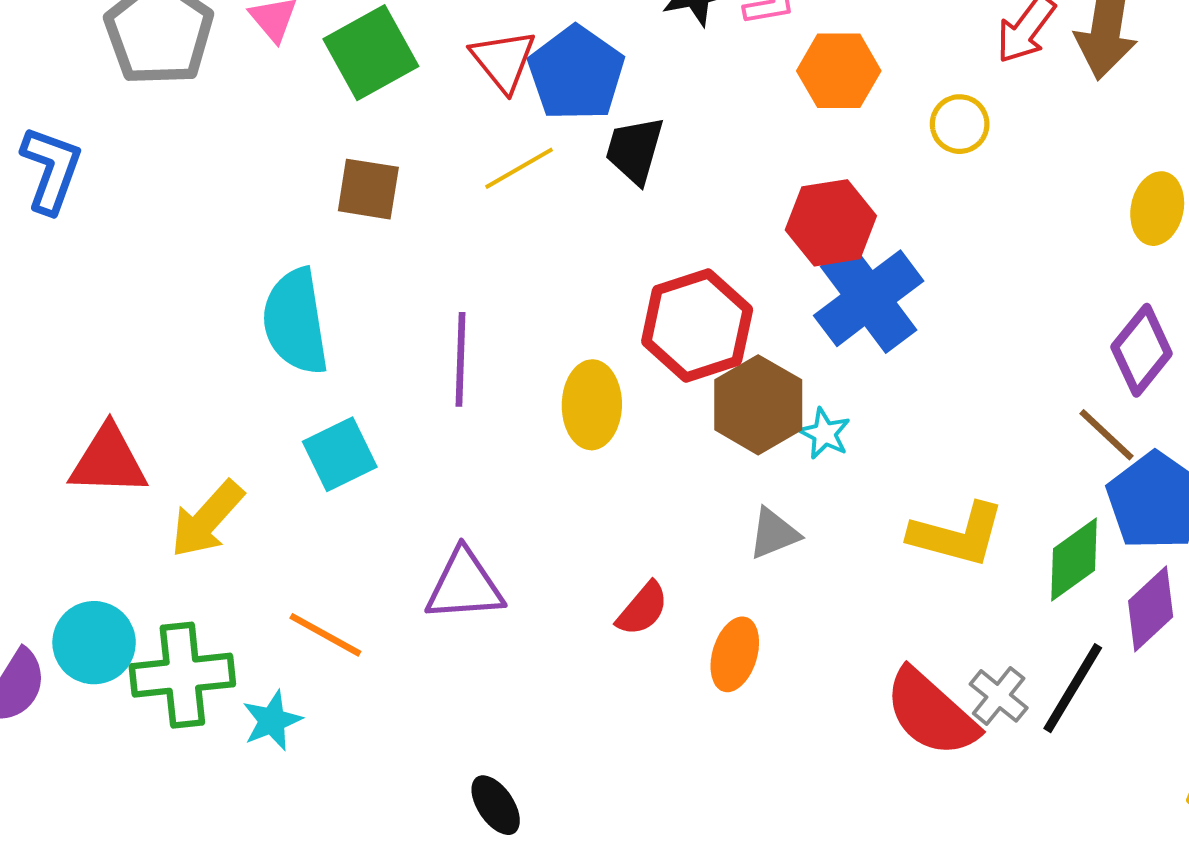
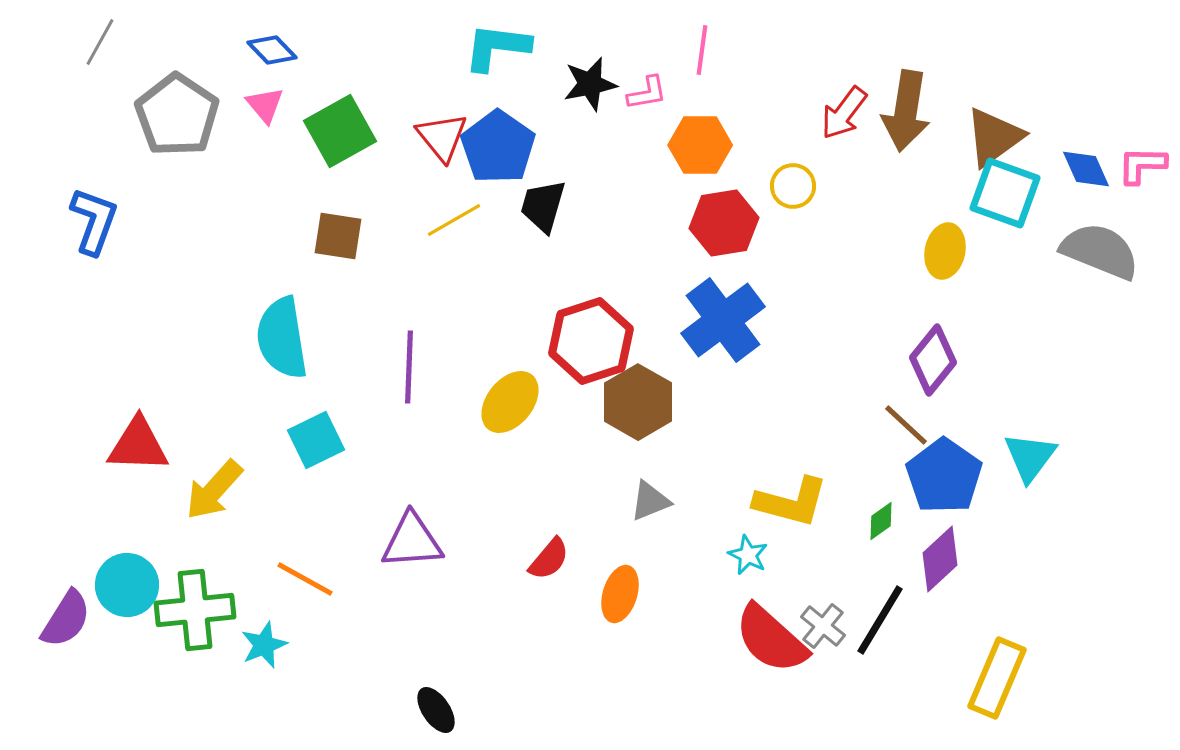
red hexagon: (831, 223) -> (724, 223), moved
yellow ellipse: (592, 405) -> (510, 402), turned 38
cyan star: (824, 433) -> (748, 555), moved
green diamond: (1074, 559) -> (881, 521), size x0.6

